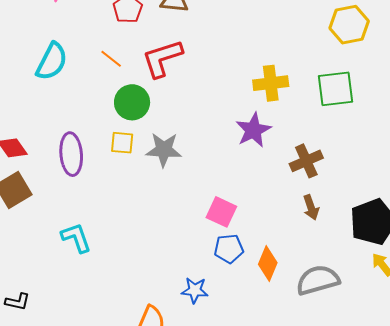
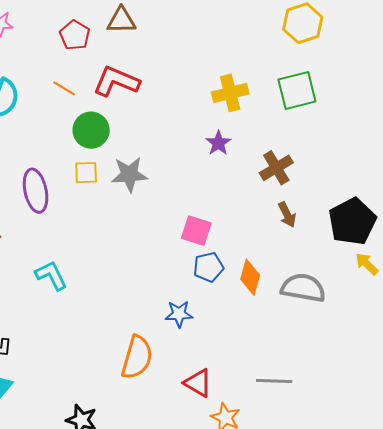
red L-shape: (162, 58) -> (116, 81), turned 48
purple star: (253, 130) -> (218, 143), size x0.7
gray semicircle: (318, 280) -> (303, 288), turned 33

